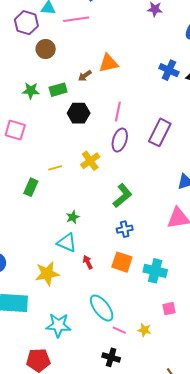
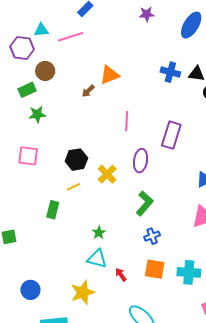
green rectangle: (58, 90) -> (27, 90), moved
black hexagon: (79, 113) -> (76, 160), moved
purple ellipse: (120, 140) -> (141, 161), moved

